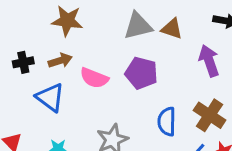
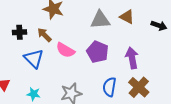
brown triangle: (172, 29) -> (127, 17), moved
brown arrow: (60, 61) -> (44, 35), turned -126
purple arrow: (209, 61) -> (132, 58), moved

